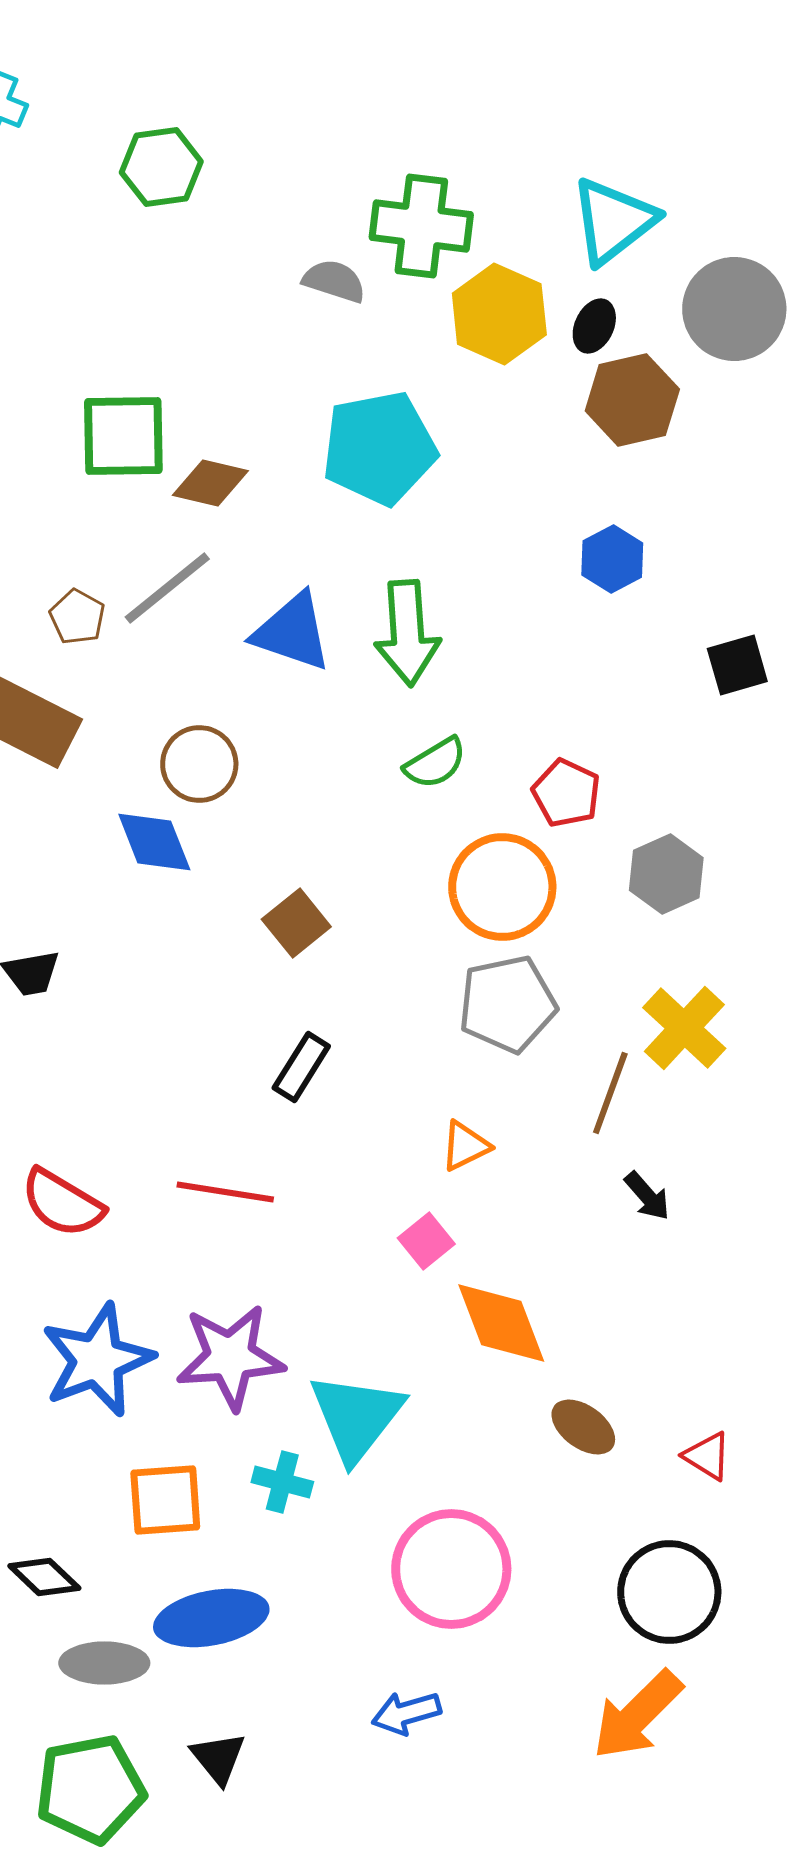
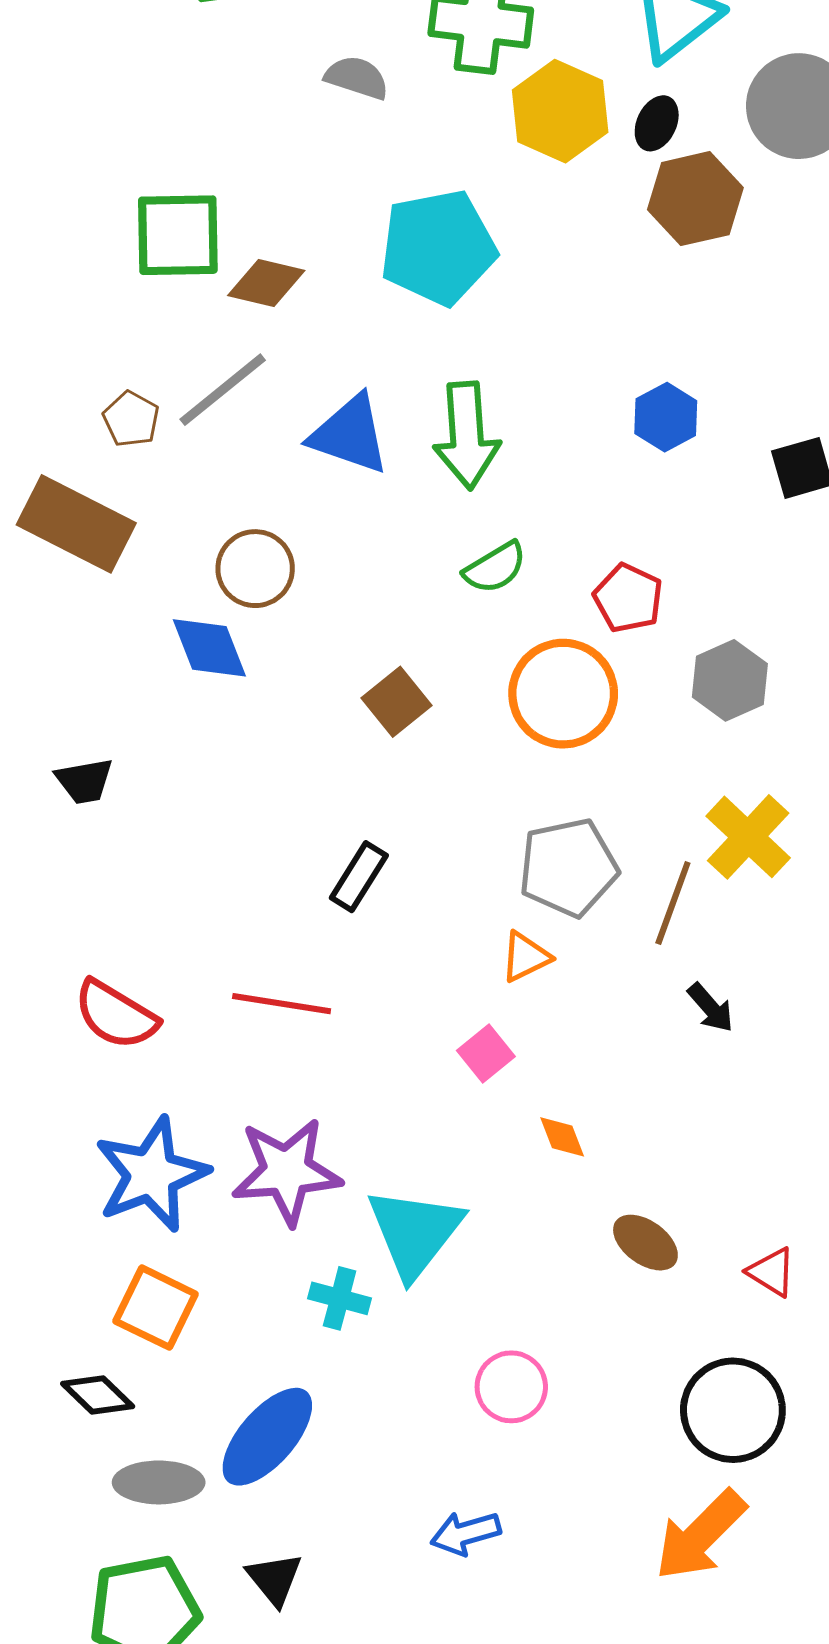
gray semicircle: (334, 281) -> (357, 78), moved
blue hexagon: (612, 559) -> (666, 417), moved
brown square: (296, 923) -> (396, 702), moved
gray pentagon: (507, 1004) -> (568, 867), moved
orange diamond: (501, 1323) -> (562, 1137), size x0.5
orange square: (165, 1500) -> (156, 1308), moved, turned 30
pink circle: (451, 1569) -> (511, 1387), size x0.6
blue ellipse: (211, 1618) -> (267, 1437), turned -38

